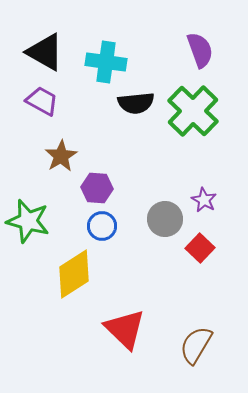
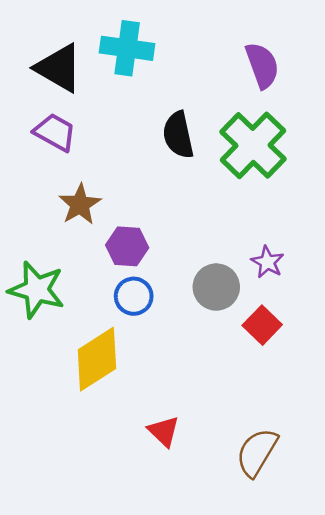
cyan cross: (106, 62) -> (127, 48), moved
black semicircle: (136, 103) -> (178, 135), turned 84
red triangle: (125, 329) -> (164, 431), size x0.6

